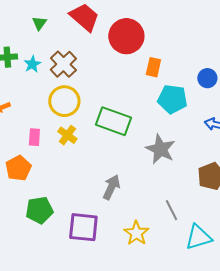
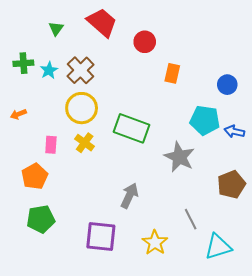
red circle: (126, 36) -> (145, 42), size x0.6
cyan pentagon: (172, 99) -> (205, 120), moved
green pentagon: (39, 210) -> (41, 219), moved

